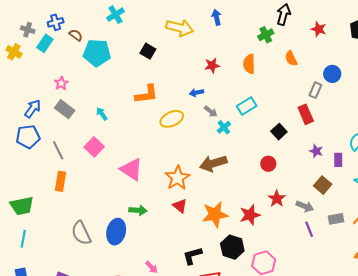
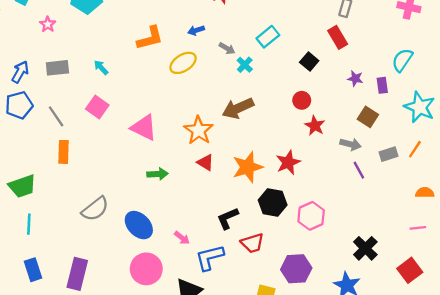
pink star: (61, 83) -> (48, 24), moved
blue arrow: (196, 93) -> (196, 30), moved
gray rectangle: (65, 109) -> (57, 68), turned -36
red star: (277, 199) -> (315, 126), moved
blue ellipse: (116, 232) -> (139, 225), moved, turned -50
gray semicircle: (81, 233) -> (95, 209), turned -95

